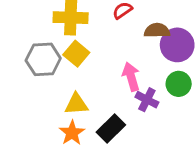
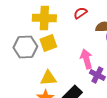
yellow square: (76, 54) -> (48, 43), turned 30

